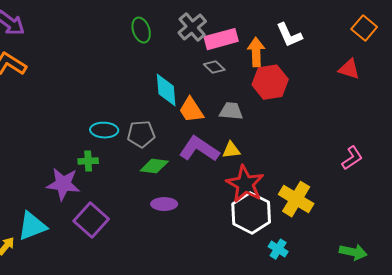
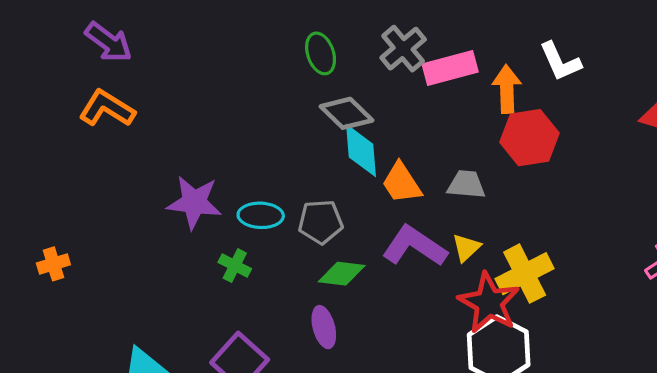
gray diamond: (214, 67) -> (346, 113), moved, size x1.5
yellow triangle: (231, 150) -> (466, 248), turned -36
green cross: (88, 161) -> (235, 266), turned 30
purple star: (63, 184) -> (194, 202), moved
yellow cross: (296, 199) -> (525, 274), moved, turned 32
purple ellipse: (164, 204) -> (324, 327), moved, turned 75

